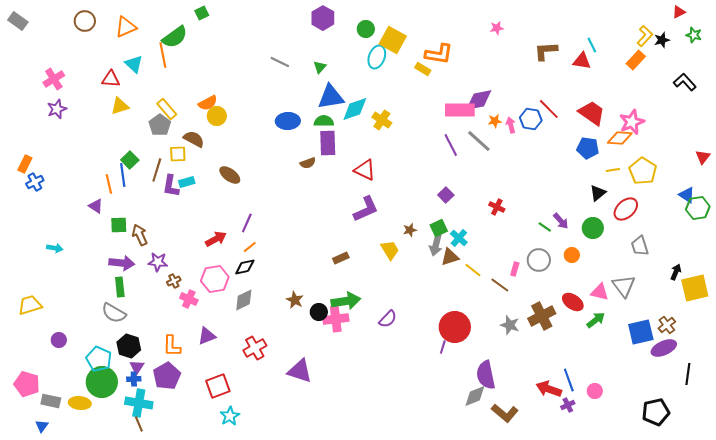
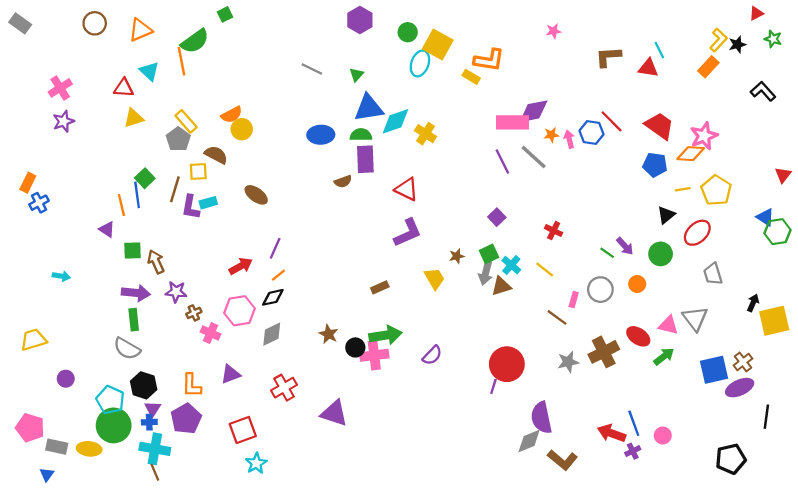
yellow line: (473, 270) -> (545, 270), moved
gray star: (510, 325) -> (568, 362), turned -30

